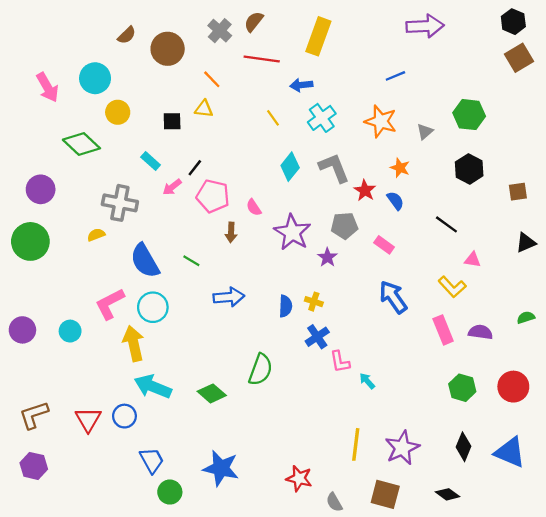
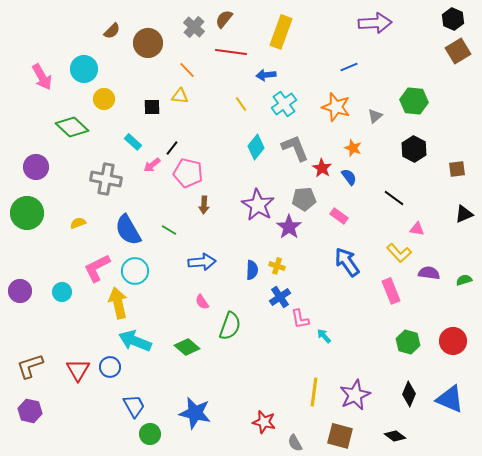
pink semicircle: (254, 207) -> (202, 302), moved
yellow semicircle: (96, 235) -> (78, 223), moved
purple star: (327, 257) -> (289, 227), size x1.4
purple semicircle: (480, 332) -> (429, 273), moved

